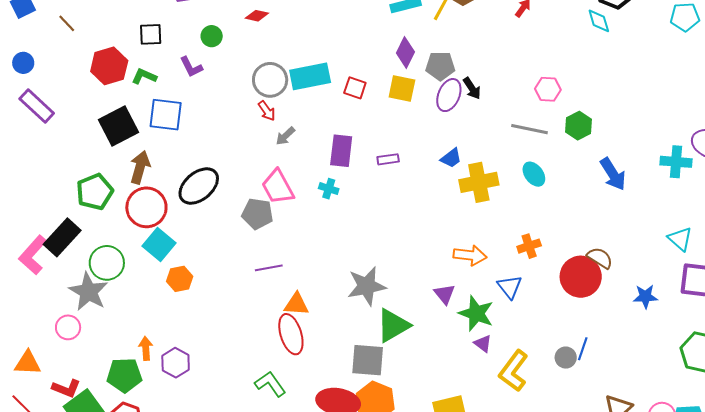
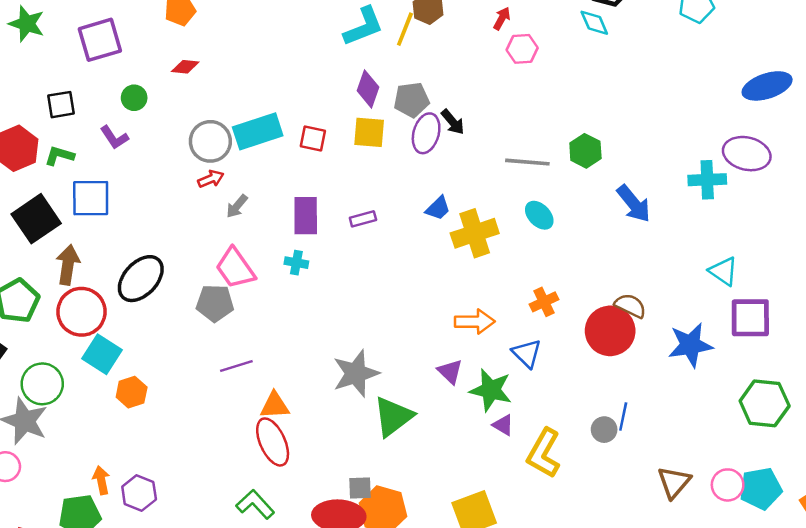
pink hexagon: (548, 89) -> (522, 49), moved
red arrow: (267, 111) -> (211, 179), turned -70
blue star: (645, 296) -> (690, 345), size x1.5
gray square: (368, 360) -> (360, 488), moved, size x0.6

